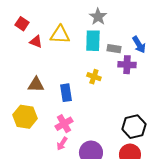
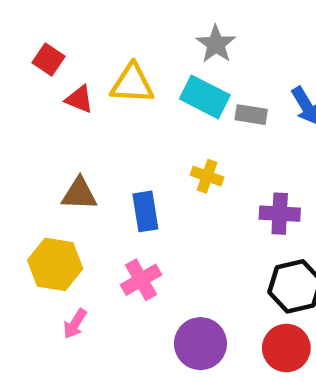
cyan rectangle: (93, 41) -> (205, 97), turned -65
purple cross: (127, 65) -> (280, 214), moved
pink arrow: (62, 144) -> (75, 324), moved

